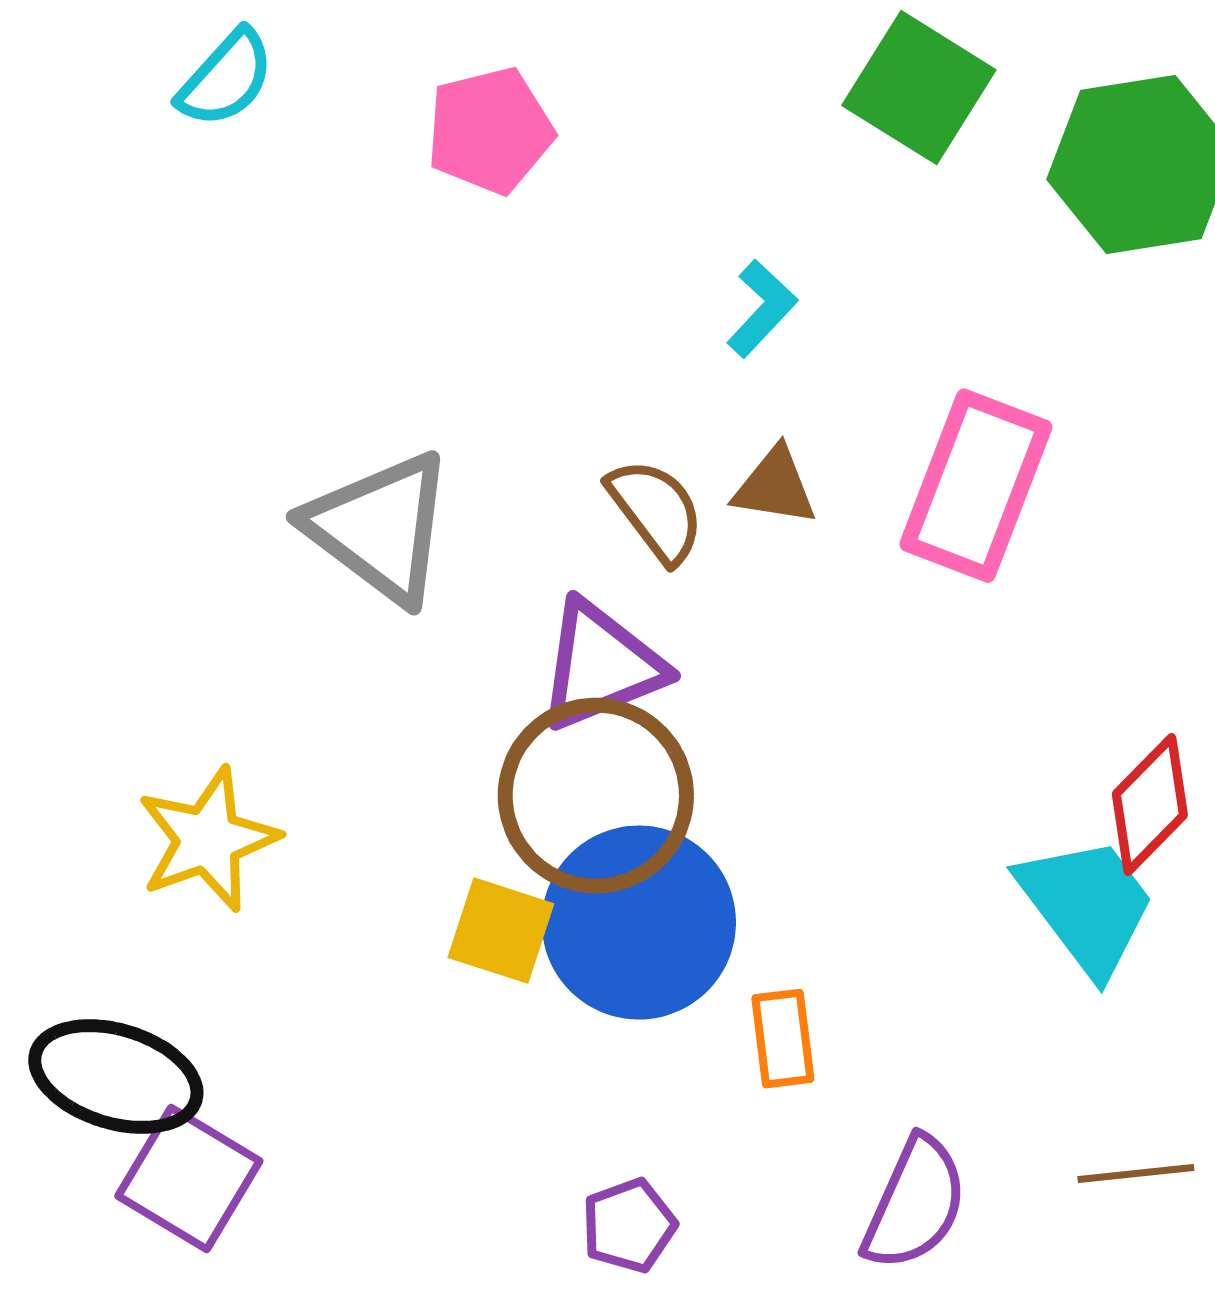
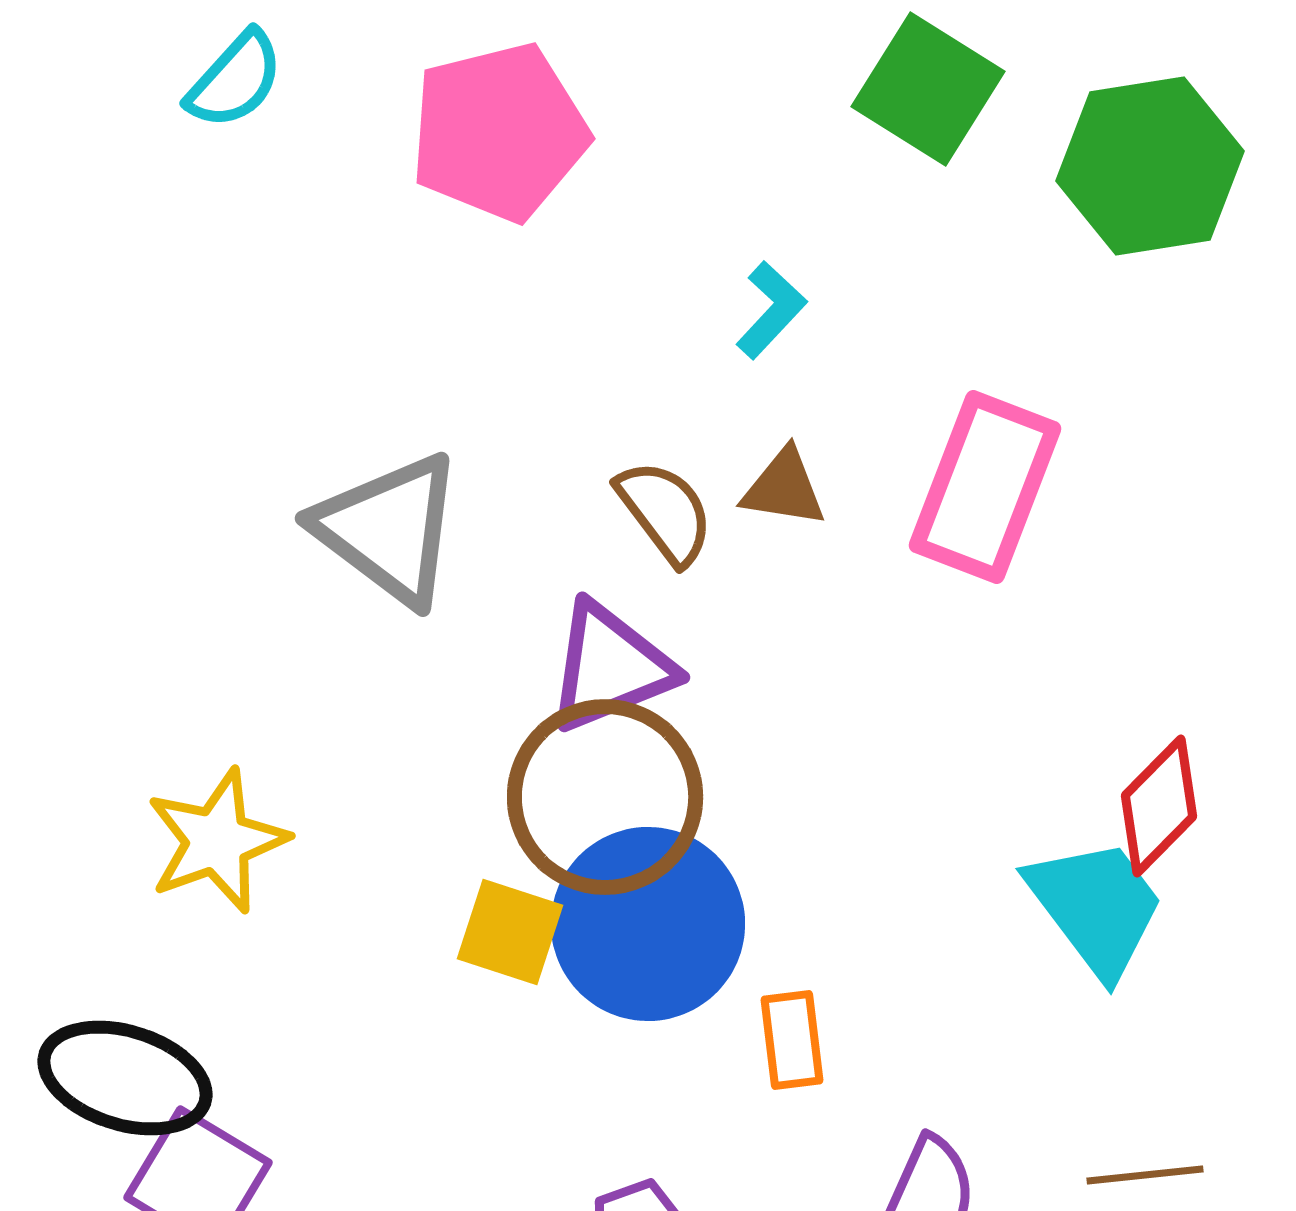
pink pentagon: (490, 131) -> (499, 132), size x1.4

